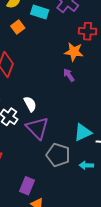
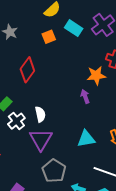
orange star: (74, 52) -> (96, 75), turned -30
cyan triangle: (83, 132) -> (86, 139), moved

